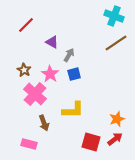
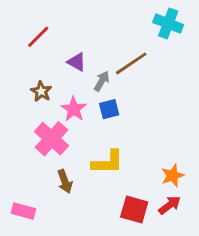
brown line: (116, 43) -> (131, 63), moved
brown star: (24, 70) -> (41, 91), moved
pink rectangle: (29, 144) -> (23, 211), moved

